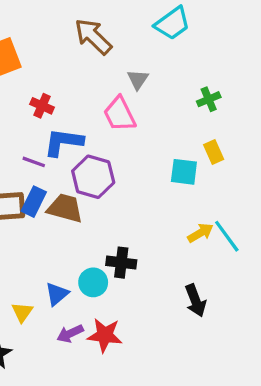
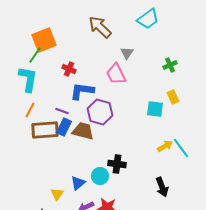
purple line: (34, 162) -> (62, 111), moved

